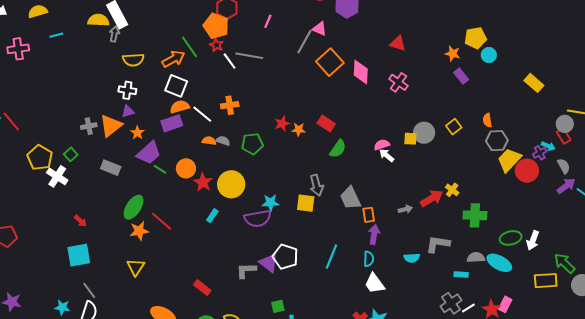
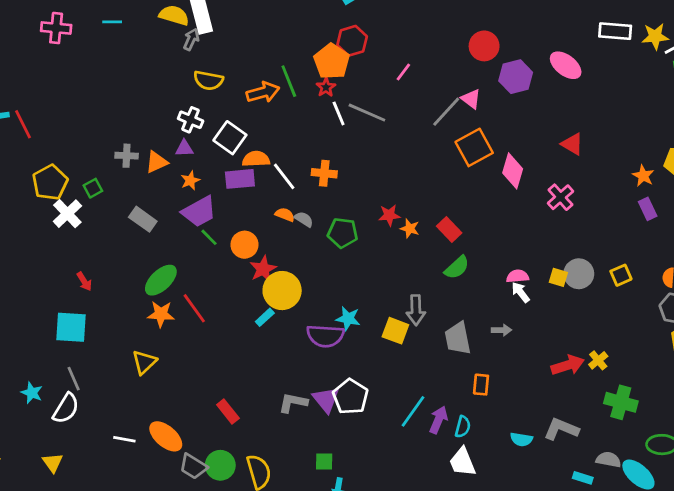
white square: (176, 86) -> (230, 138), moved
orange triangle: (111, 126) -> (157, 162), size x0.7
yellow circle: (231, 184) -> (282, 291), moved
gray arrow: (405, 209) -> (502, 330), moved
orange rectangle: (369, 215) -> (481, 385), moved
purple arrow: (374, 234) -> (438, 420), moved

